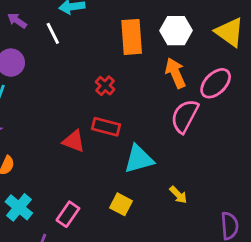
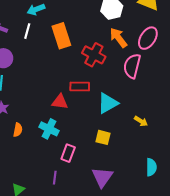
white line: (53, 33) -> (27, 31), turned 56
orange rectangle: (132, 37) -> (61, 36), moved
red cross: (105, 86) -> (94, 55), moved, size x1.6
cyan cross: (19, 207) -> (49, 129), moved

